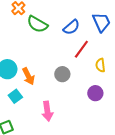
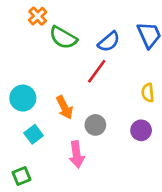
red line: (81, 49) -> (97, 71), moved
gray circle: (62, 74) -> (95, 125), moved
orange arrow: (28, 76) -> (64, 107), moved

